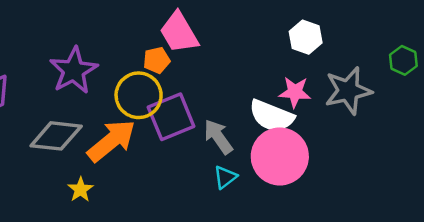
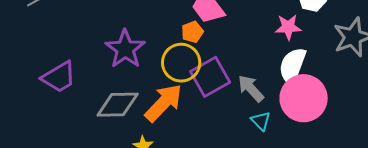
pink star: (295, 92) -> (288, 27), moved
white semicircle: (272, 116) -> (293, 66), turned 96
cyan triangle: (225, 177) -> (261, 121), turned -30

